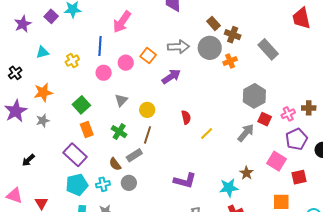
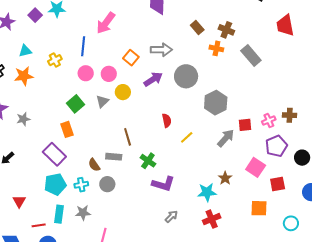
brown cross: (233, 35) -> (226, 30), moved
gray circle: (210, 48) -> (186, 76), moved
orange cross: (230, 61) -> (216, 48), moved, turned 32
pink circle: (126, 63) -> (109, 74), moved
orange star: (43, 92) -> (24, 76), moved
gray hexagon: (254, 96) -> (216, 103), moved
green square: (81, 105) -> (75, 104), moved
yellow circle: (147, 110) -> (123, 92), moved
red square: (265, 119) -> (245, 125), turned -32
green cross: (119, 132) -> (148, 161), moved
brown line: (148, 135) -> (128, 137), turned -36
gray rectangle: (134, 155) -> (114, 157), turned 35

